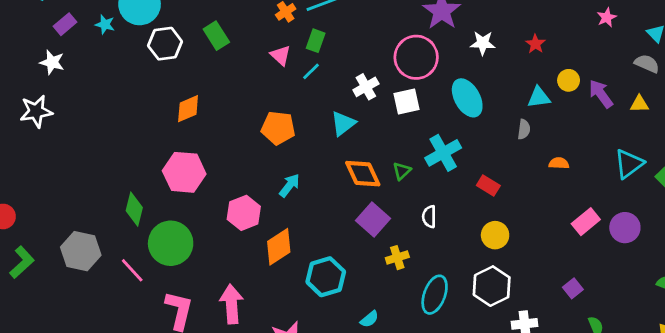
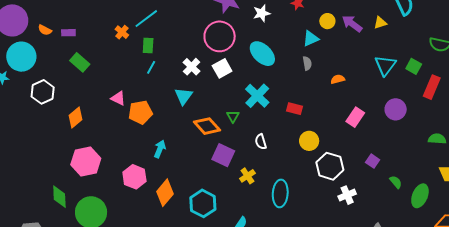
white hexagon: (165, 44) -> (43, 92), moved
pink triangle: (281, 55) -> (118, 98), moved
pink rectangle: (586, 222) -> (355, 117), moved
white hexagon: (492, 286) -> (330, 166), moved

